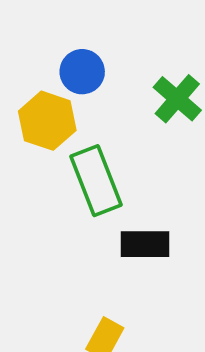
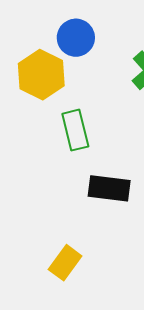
green rectangle: (96, 181) -> (75, 130), size x0.7

